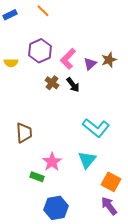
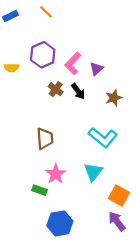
brown star: (109, 60) -> (114, 98), moved
brown trapezoid: (24, 133) -> (45, 139), moved

